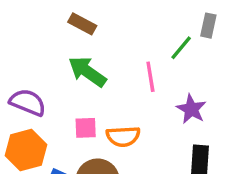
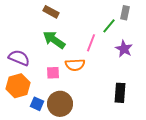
pink line: (150, 77) -> (91, 43), turned 30
purple star: (191, 109) -> (124, 49), moved
orange semicircle: (123, 136) -> (75, 65), moved

